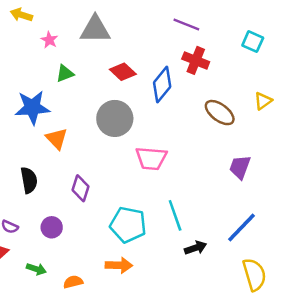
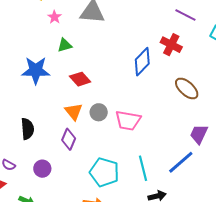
purple line: (186, 25) -> (185, 15), moved
red diamond: (123, 72) -> (80, 79), moved
gray circle: (115, 118) -> (99, 112), moved, size x0.6
orange triangle: (57, 139) -> (74, 112), moved
blue line: (241, 227) -> (181, 162), moved

